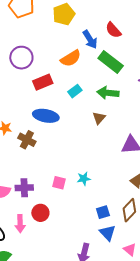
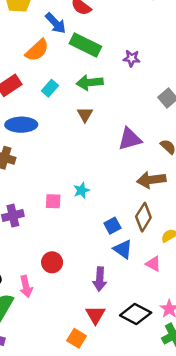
red circle: (40, 213) -> (52, 262), moved
pink arrow: (20, 224) -> (26, 286), moved

